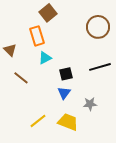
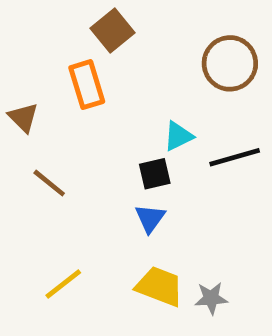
cyan triangle: (45, 58) -> (178, 136), moved
gray star: (90, 104) -> (211, 298), moved
yellow line: (38, 121) -> (63, 284), moved

